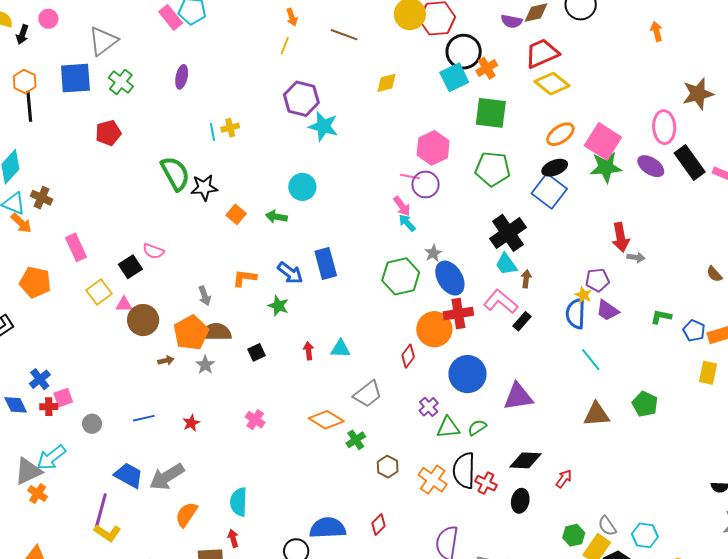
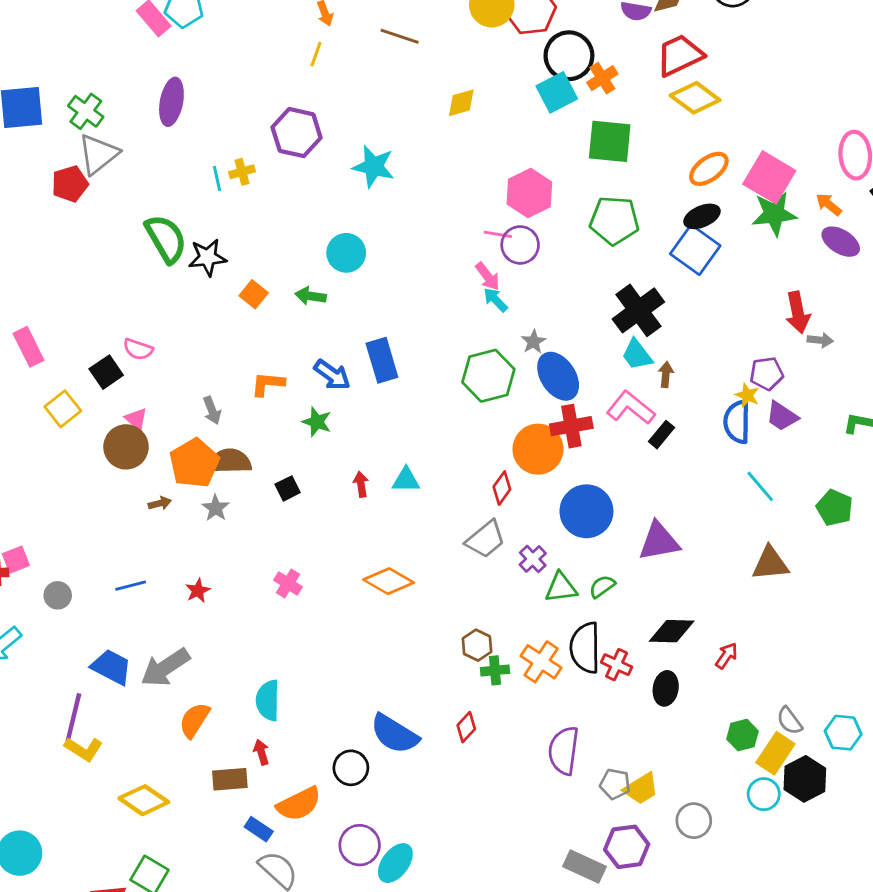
orange arrow: (657, 31) -> (829, 204), moved, turned -36
gray triangle: (103, 41) -> (98, 154), moved
purple ellipse: (182, 77) -> (171, 102), size x1.4
purple hexagon: (301, 99) -> (297, 133), moved
purple ellipse: (651, 166) -> (841, 242), moved
pink triangle: (124, 304) -> (136, 419), moved, turned 42
gray trapezoid: (368, 394) -> (485, 539), moved
green pentagon: (645, 404) -> (835, 508), moved
green cross: (356, 440) -> (495, 670), moved, turned 30
blue semicircle: (328, 528) -> (395, 734), turned -144

